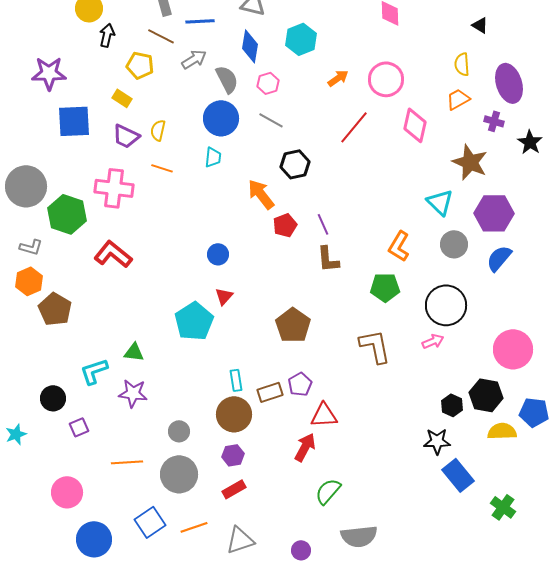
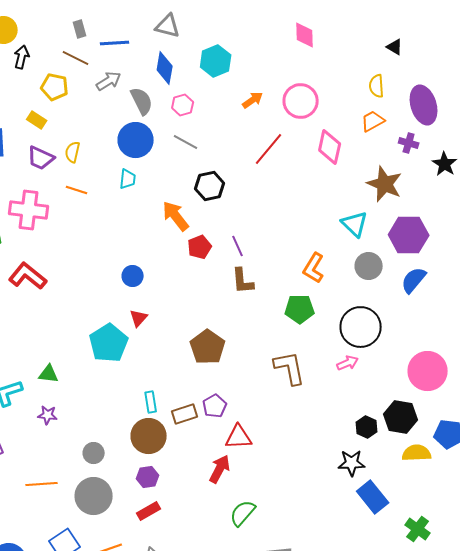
purple star: (133, 393) -> (48, 415), size x0.7

